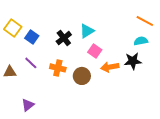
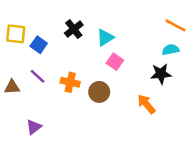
yellow square: (13, 28) -> (16, 34), turned -30
black cross: (64, 38) -> (74, 29), moved
orange arrow: (110, 67) -> (146, 104), moved, turned 60

